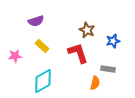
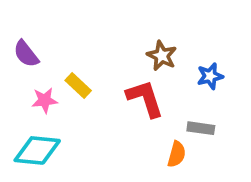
purple semicircle: (36, 21) -> (26, 54), moved, turned 70
pink star: (15, 56) -> (45, 100), moved
cyan diamond: (43, 81) -> (37, 150), moved, turned 35

